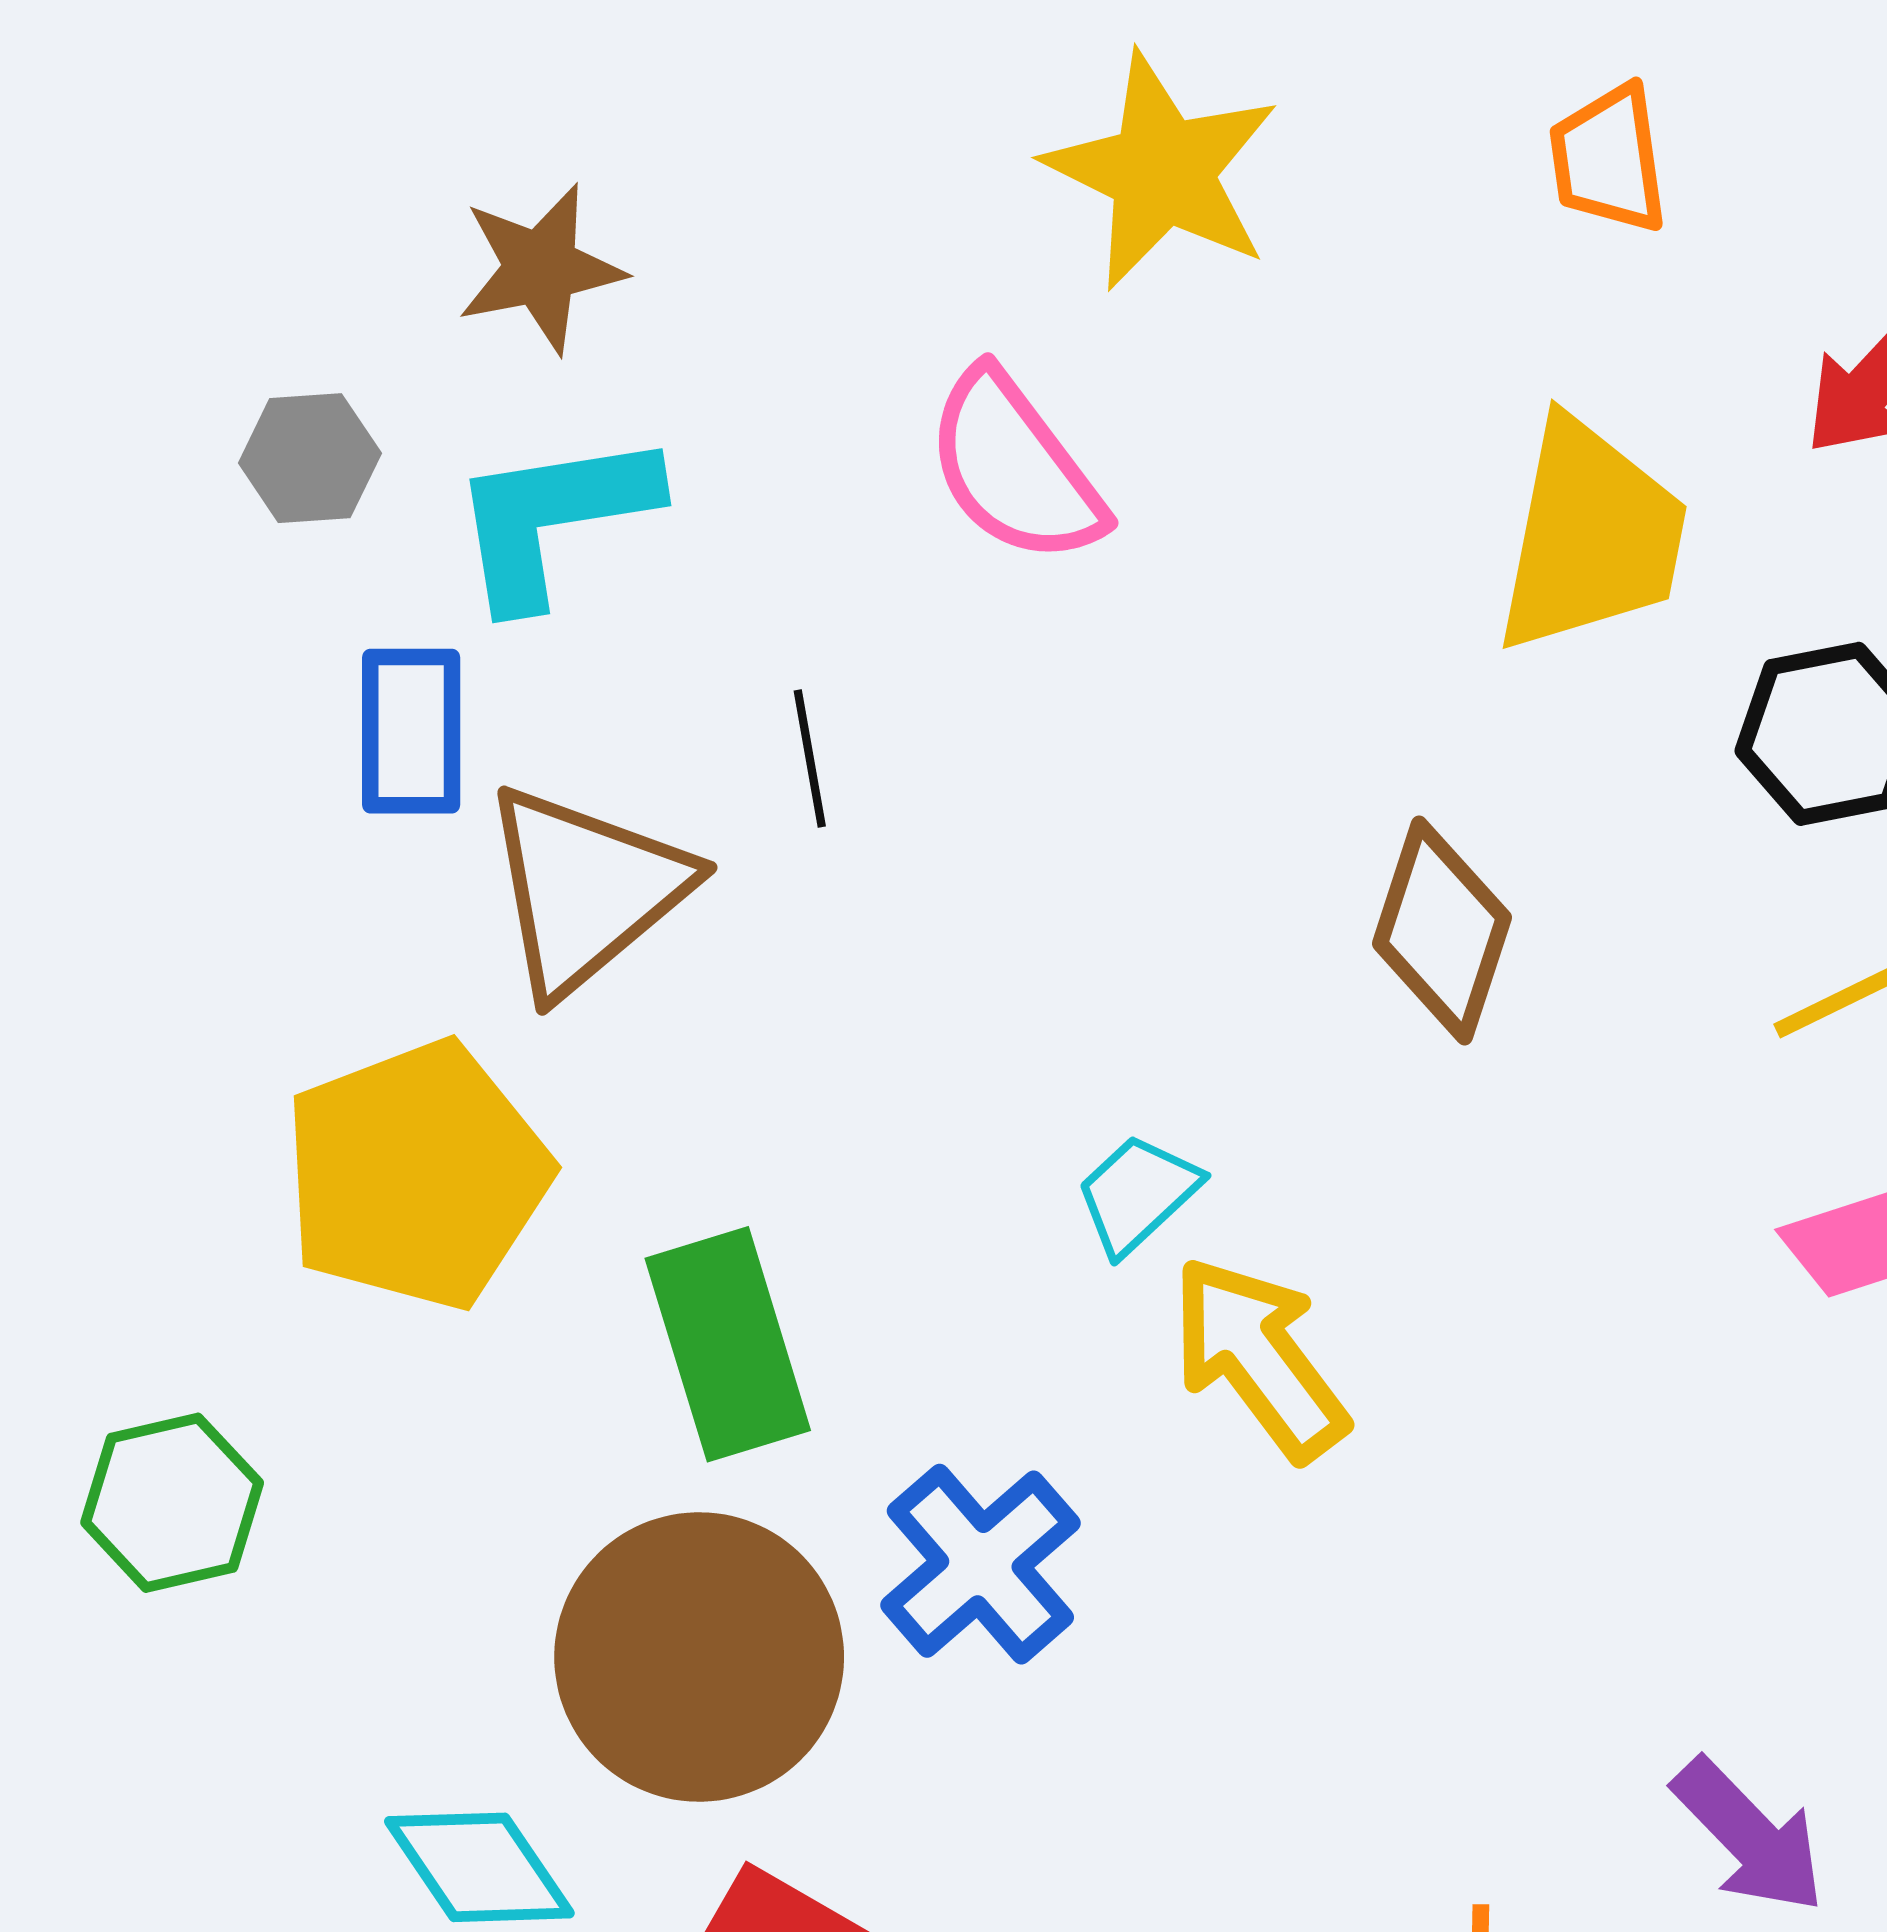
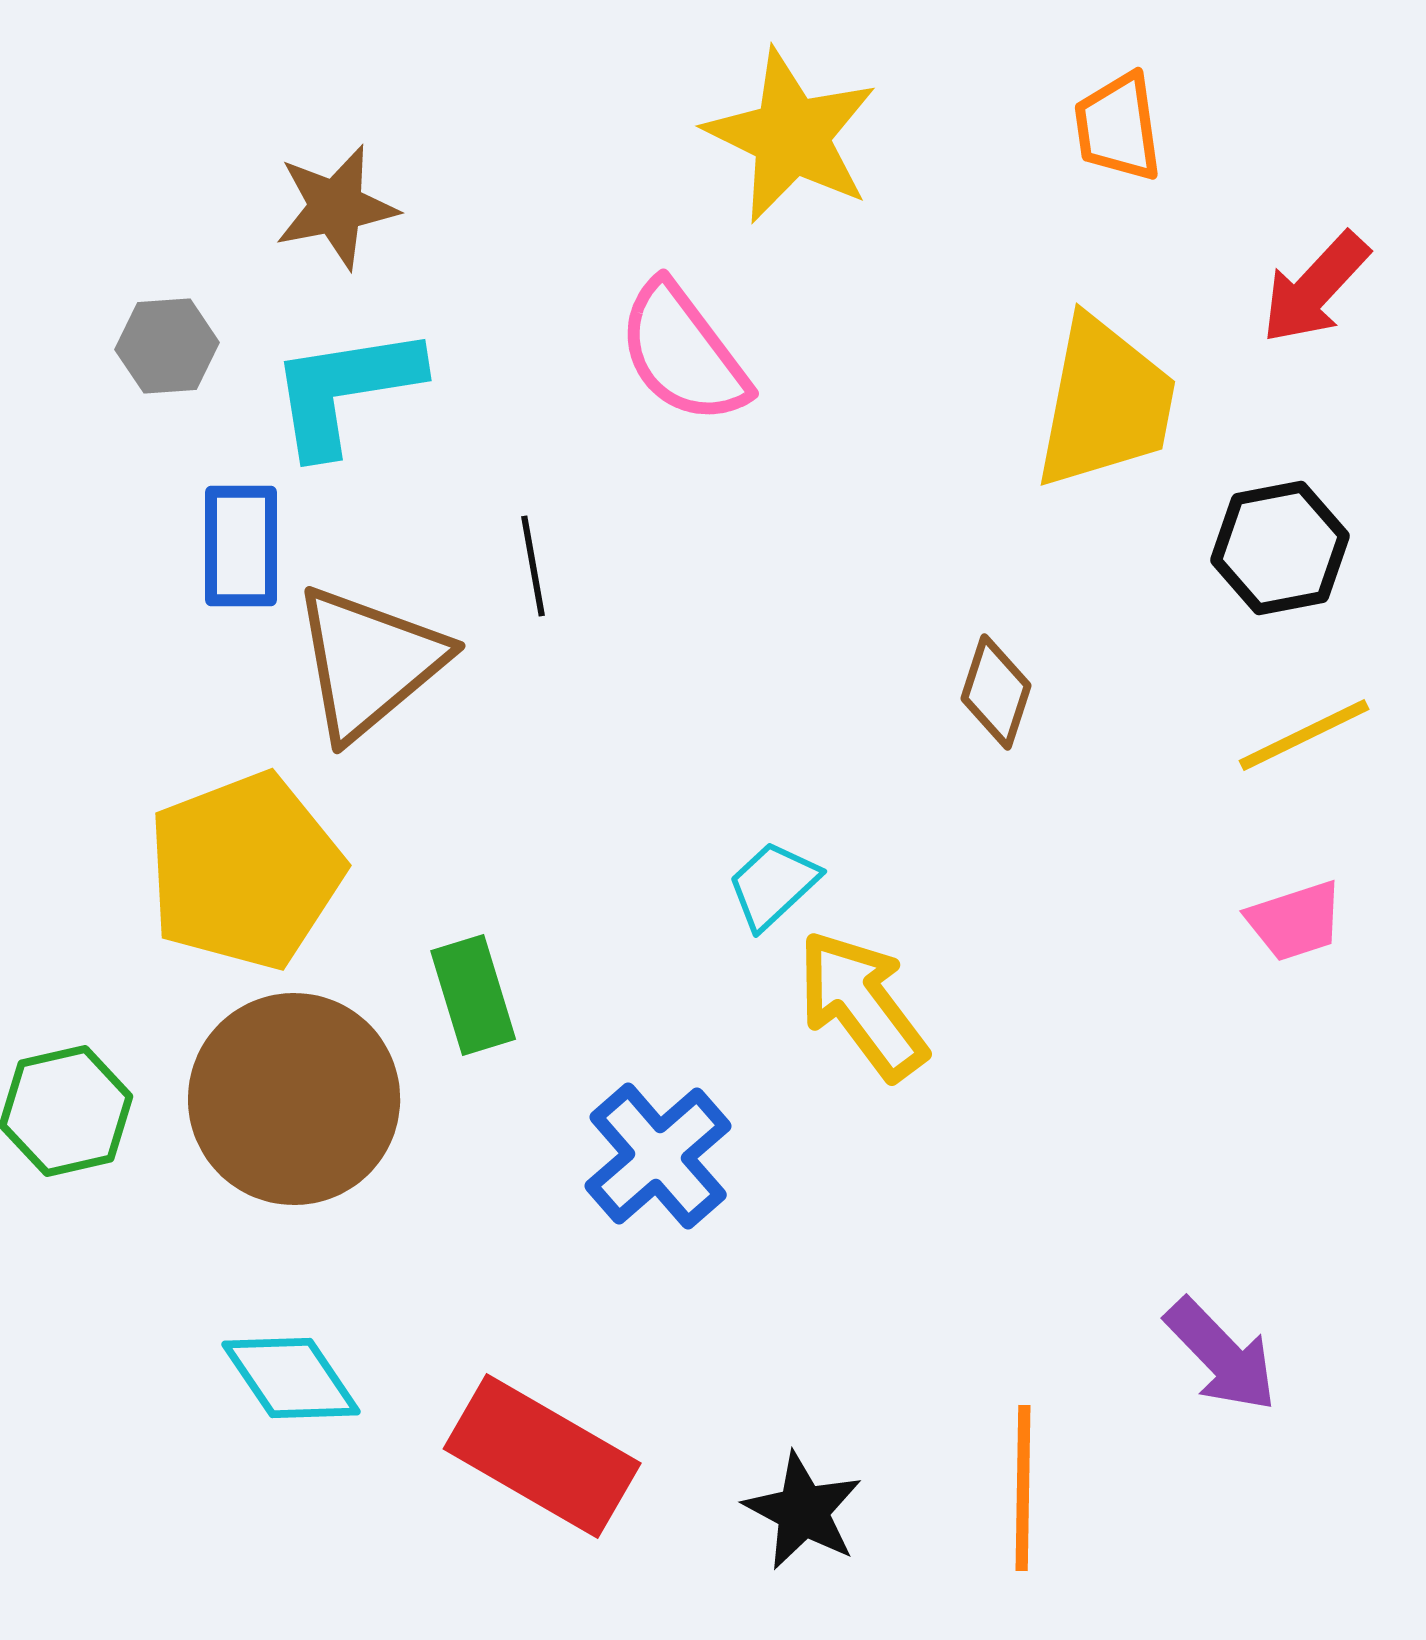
brown diamond: (1442, 931) -> (996, 692), size x0.7
green rectangle: (728, 1344) -> (473, 995), size x0.7
brown circle: (699, 1657) -> (294, 1099), moved

